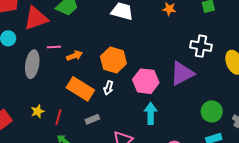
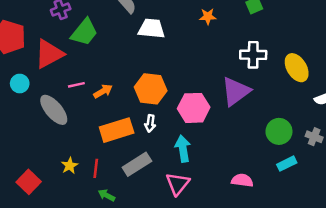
gray ellipse: (32, 64) -> (54, 110), turned -40
orange rectangle: (80, 89) -> (117, 130), turned -40
cyan arrow: (151, 113) -> (183, 149), moved
gray rectangle: (92, 119) -> (137, 164), size x1.6

